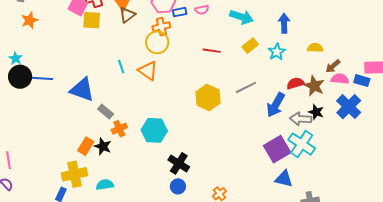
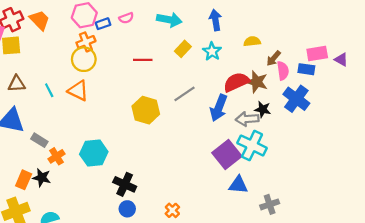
brown triangle: (127, 15) -> (17, 84), moved, turned 42
pink semicircle: (340, 79) -> (283, 71), turned 84
red semicircle: (295, 83) -> (236, 82), size x1.4

